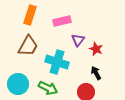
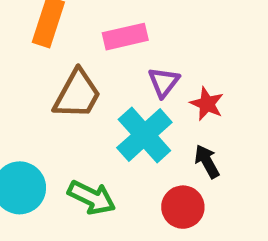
brown trapezoid: (28, 46) -> (77, 94), moved
cyan cross: (57, 62) -> (144, 135), moved, turned 30

